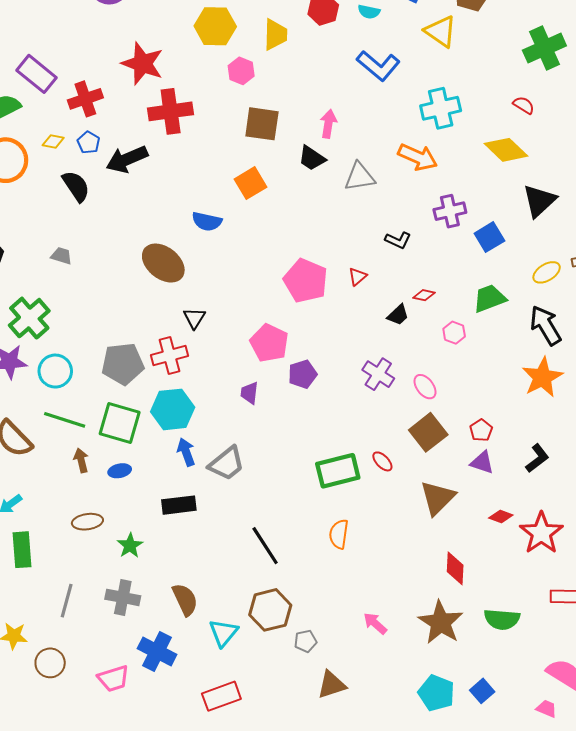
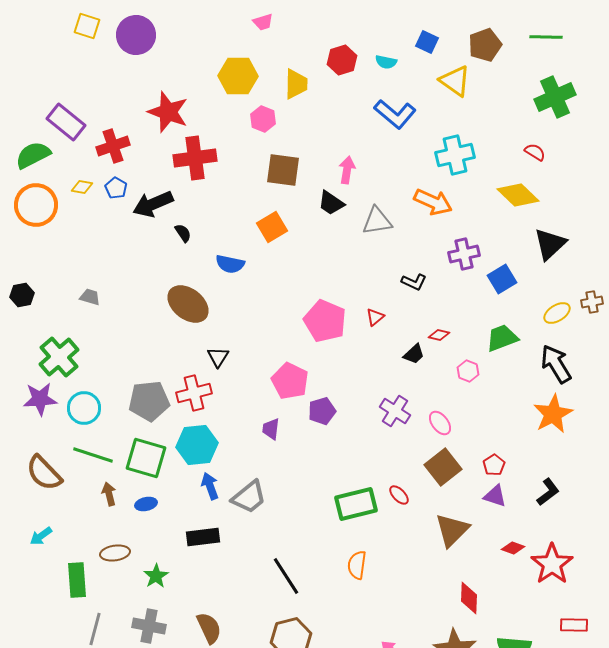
black semicircle: (76, 186) -> (183, 233), moved, size x0.6
green rectangle: (22, 550) -> (77, 580), moved

